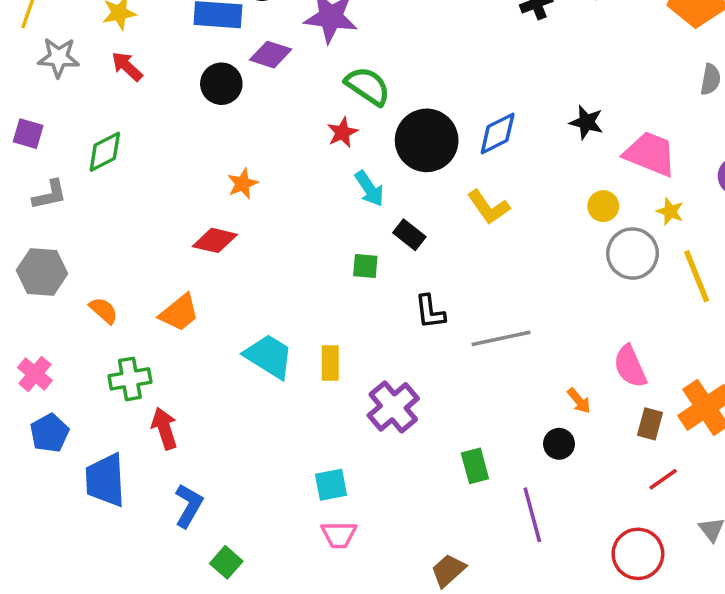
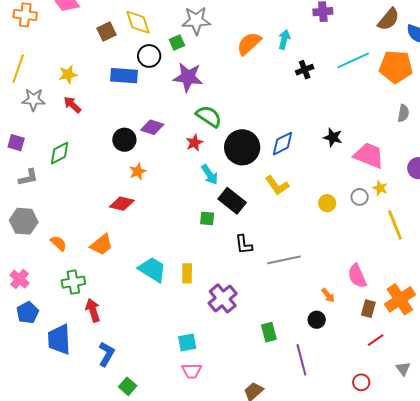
purple diamond: (271, 55) -> (152, 127), moved
black circle: (221, 84) -> (124, 140), moved
yellow circle: (603, 206) -> (327, 203), moved
black rectangle: (409, 235) -> (232, 201), size x1.5
gray circle: (633, 254) -> (360, 197), moved, size x0.6
red circle: (638, 554) -> (361, 382), size x0.6

